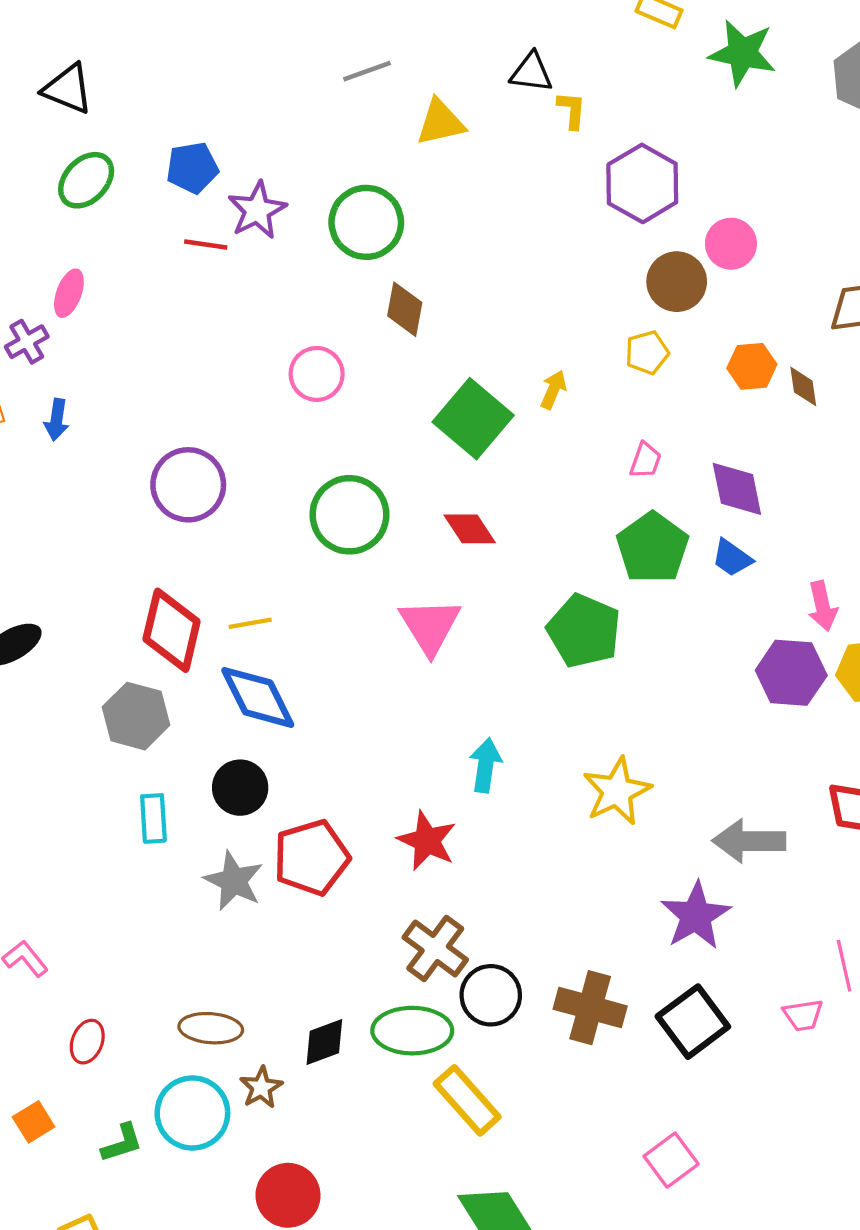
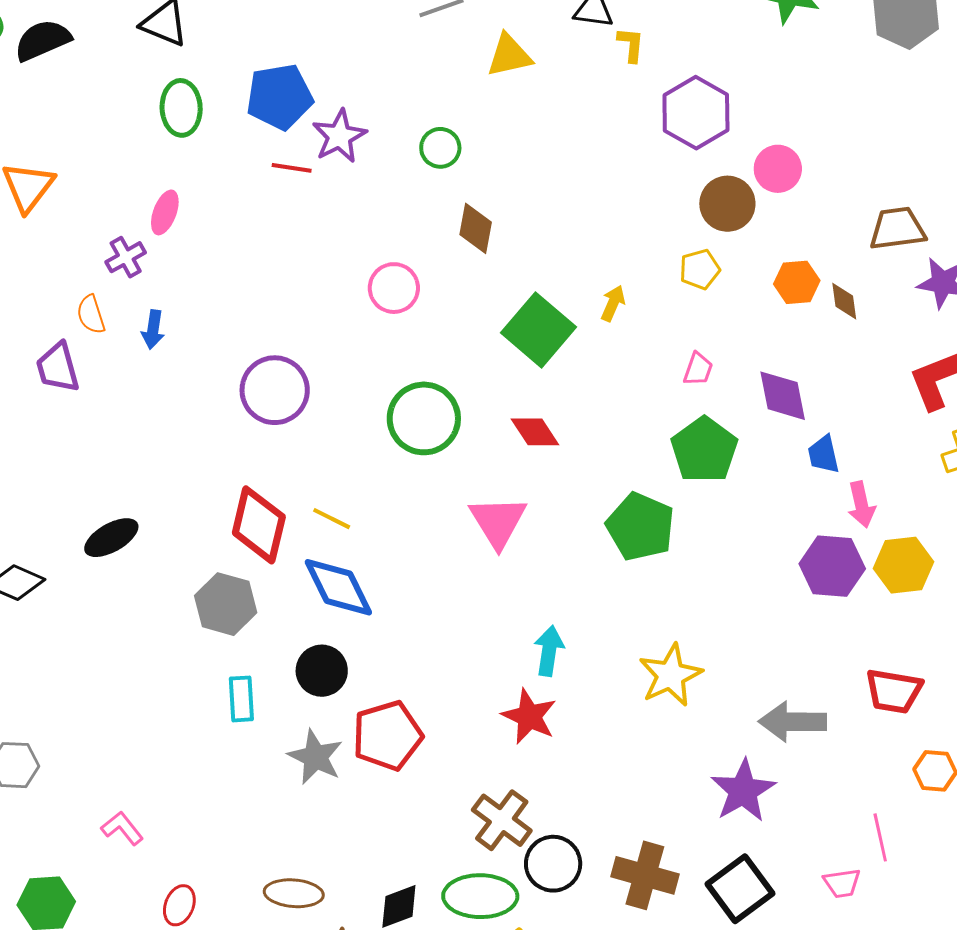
blue pentagon: (192, 168) -> (279, 97), size x1.4
green ellipse: (86, 180) -> (181, 108), turned -46
green circle: (366, 222) -> (440, 148), size x0.6
blue trapezoid: (732, 558) -> (823, 454), moved, turned 42
yellow line: (250, 623) -> (332, 519), turned 36
red star: (427, 841) -> (529, 716), moved

